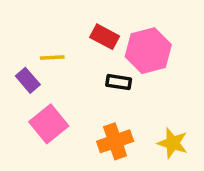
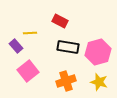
pink hexagon: (148, 51) -> (98, 52), moved
black rectangle: (119, 82) -> (68, 47), size x1.5

